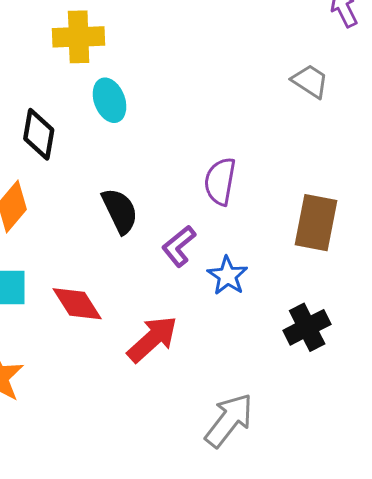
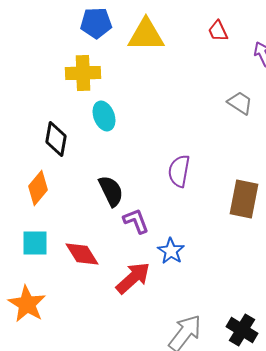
purple L-shape: (179, 246) -> (136, 221), moved, turned 108
blue star: (227, 276) -> (171, 251), moved
black cross: (307, 327) -> (242, 330), moved, turned -32

